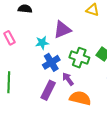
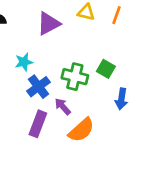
purple triangle: (62, 30) -> (48, 24), moved
orange semicircle: (80, 98) -> (81, 130), turned 130

